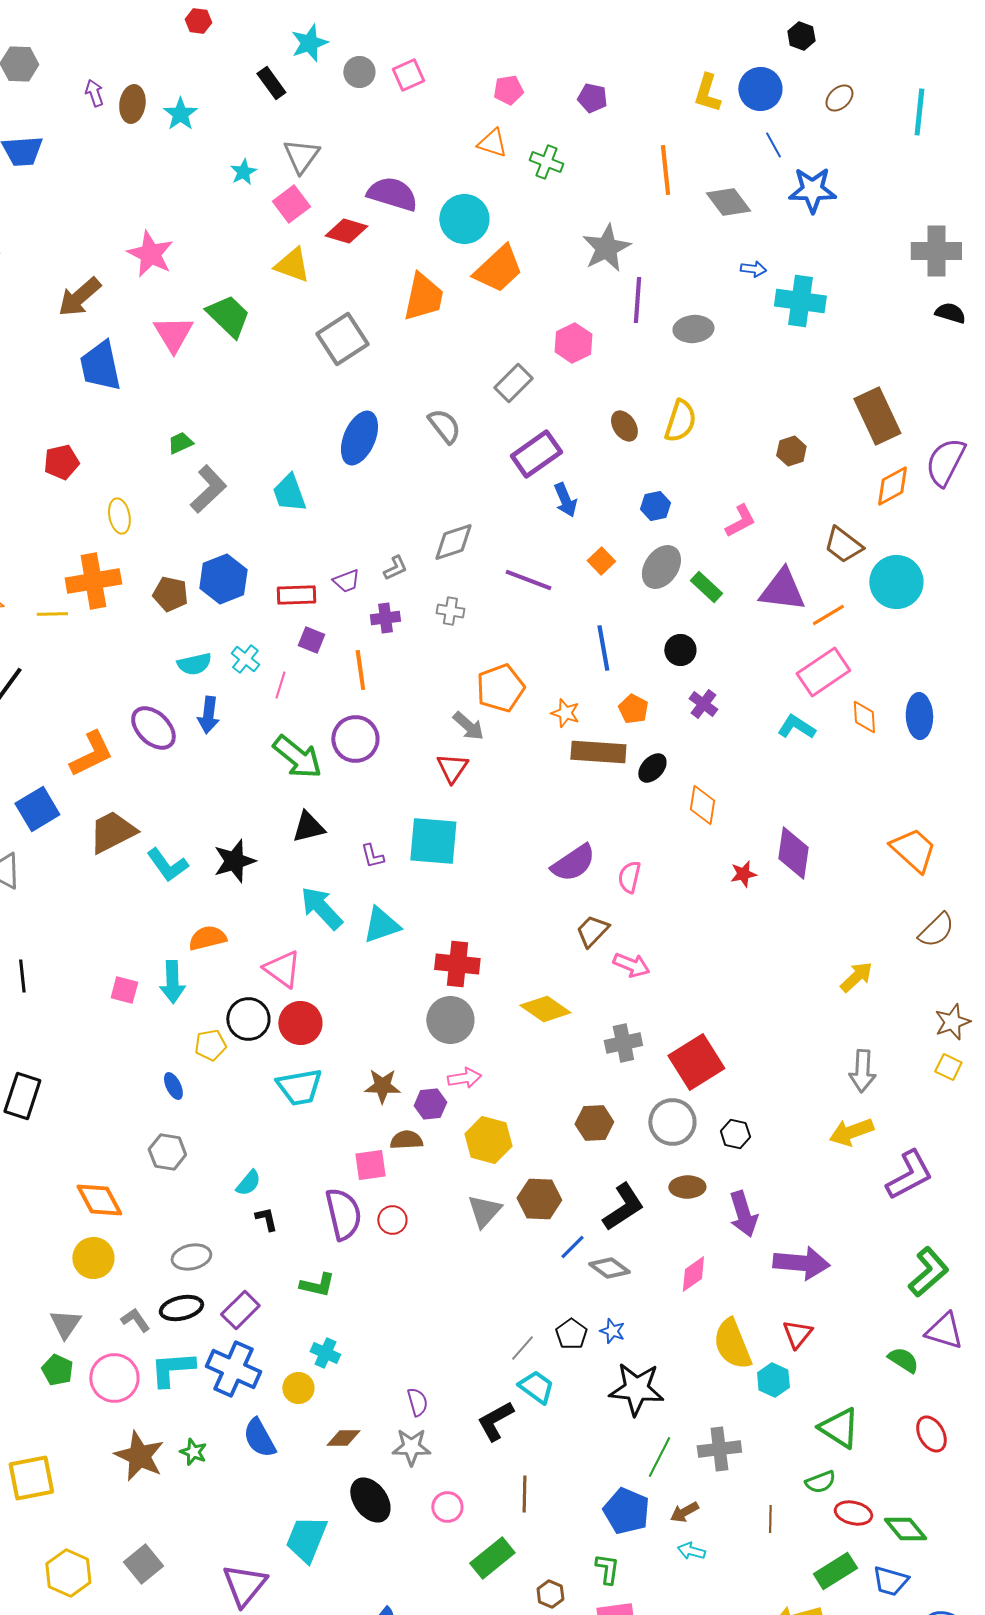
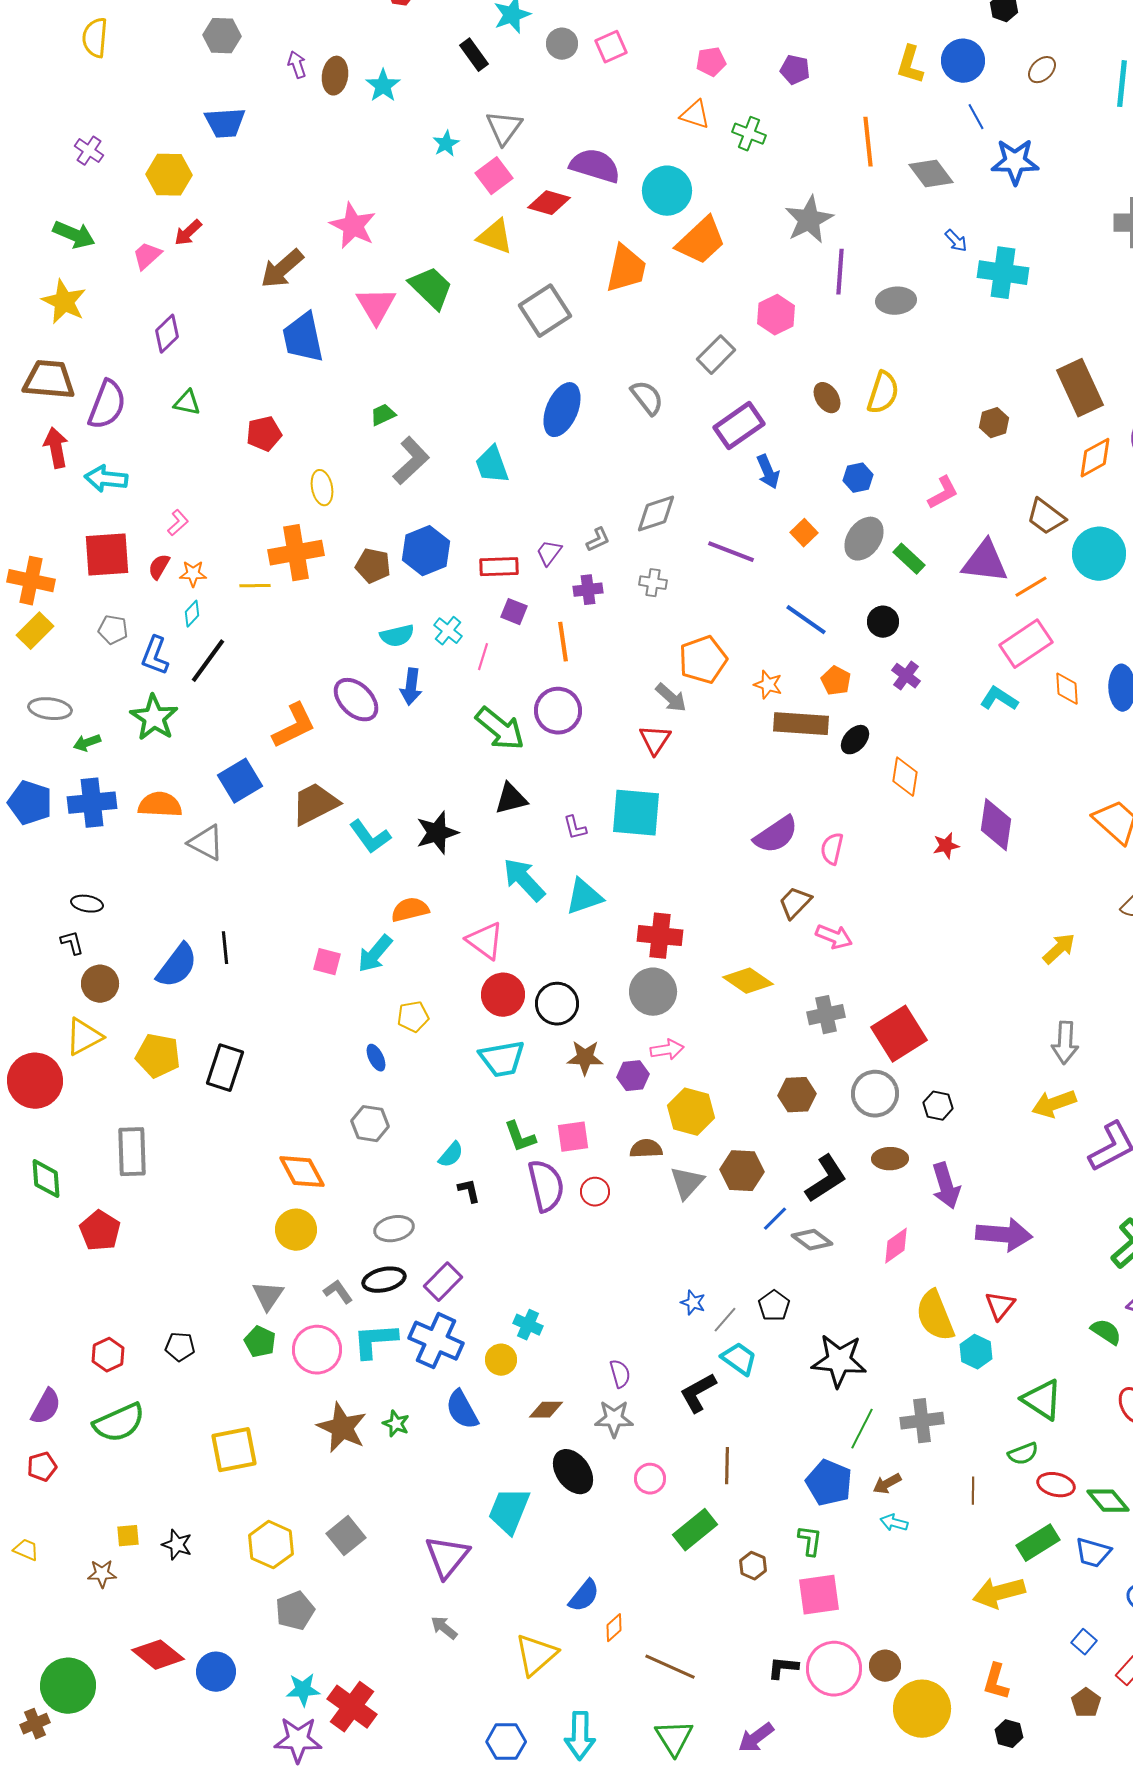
blue arrow: (753, 269) -> (956, 241), turned 40
purple trapezoid: (346, 581) -> (549, 553), turned 148
blue line: (603, 648) -> (806, 620), turned -45
cyan arrow: (172, 982) -> (375, 954), turned 42
black circle: (248, 1019) -> (557, 1004), moved
brown semicircle: (406, 1140) -> (646, 1149), moved
green L-shape: (317, 1285) -> (520, 1137), moved, turned 57
blue star: (612, 1331) -> (693, 1303), moved

